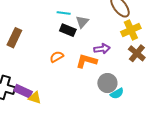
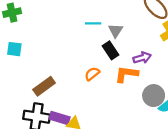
black rectangle: (68, 30) -> (111, 50), moved, turned 42
brown rectangle: (14, 38) -> (44, 86), moved, turned 36

